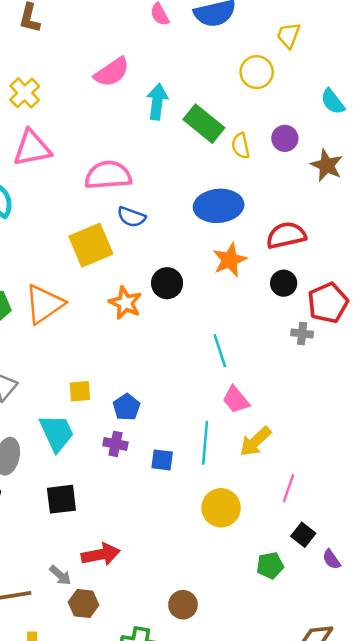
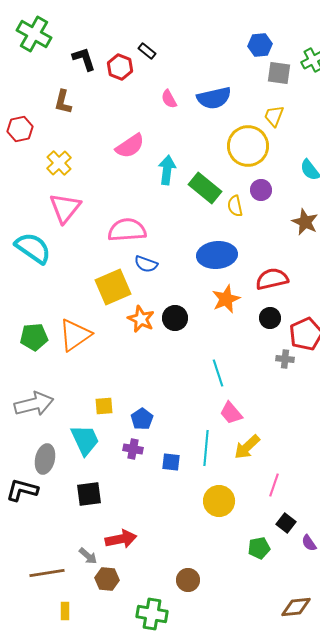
yellow circle: (257, 72) -> (248, 146), size x1.5
purple circle: (285, 138) -> (261, 190), moved
pink triangle: (32, 148) -> (65, 208), turned -40
orange star: (125, 303) -> (141, 319), moved

